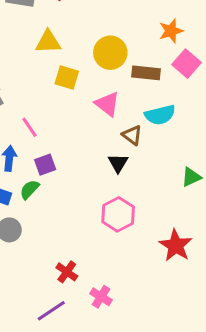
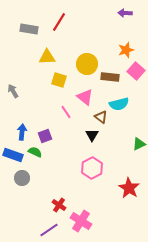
pink line: (29, 127) -> (66, 112), moved
green semicircle: (29, 189) -> (35, 152), turned 72
pink cross: (101, 297) -> (81, 221), size x1.5

